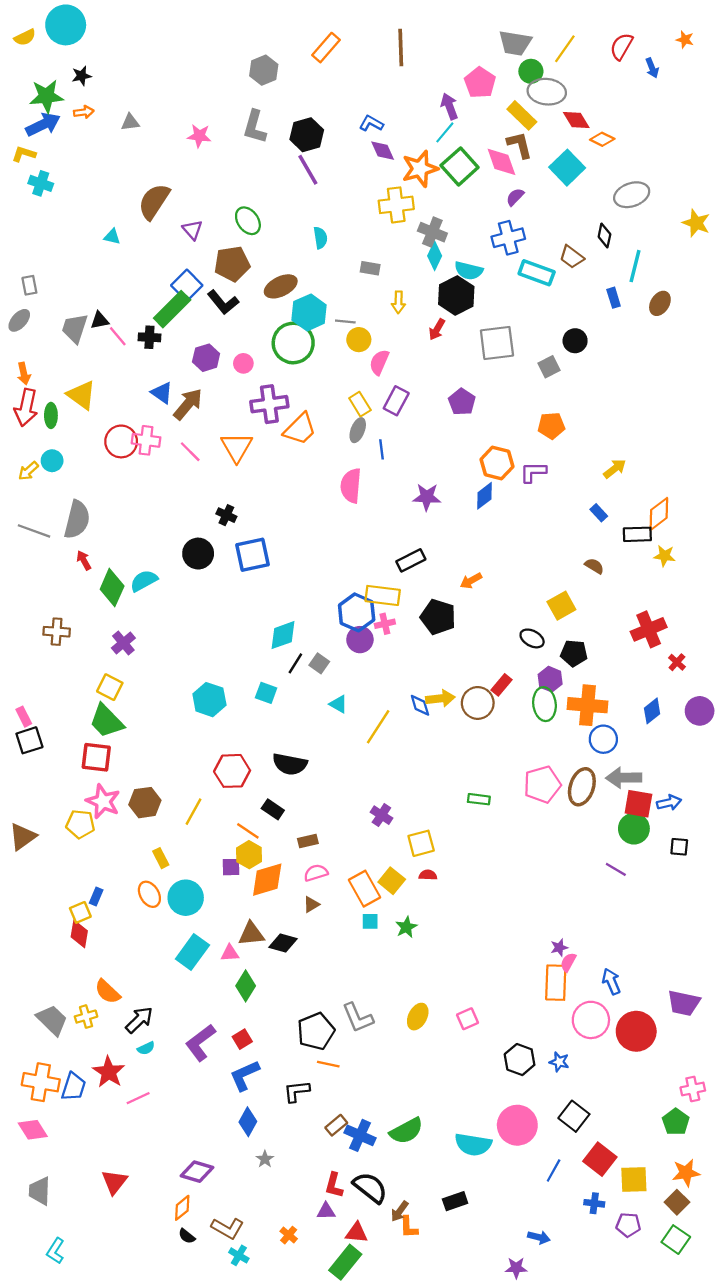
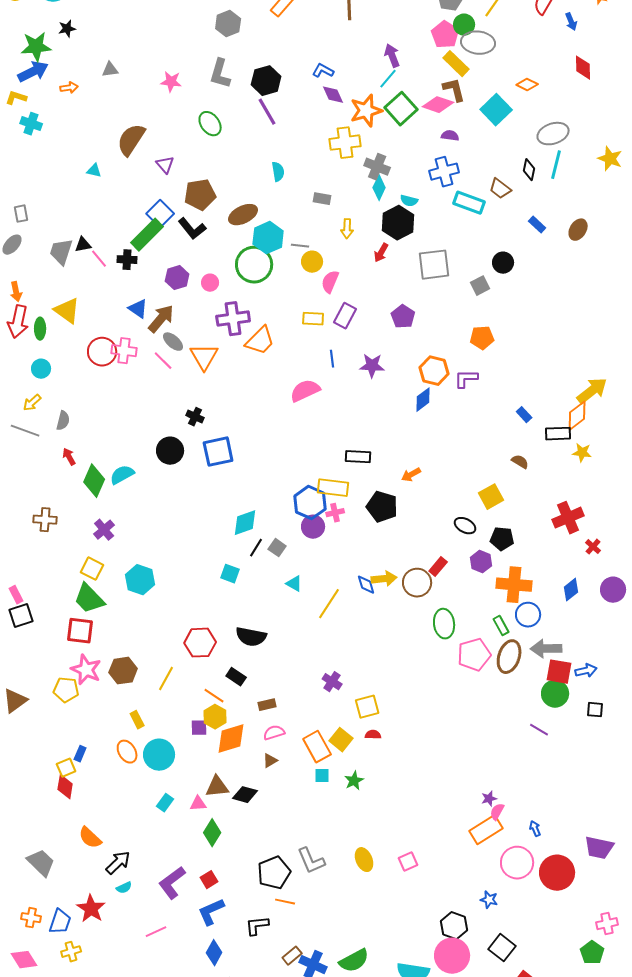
pink pentagon: (480, 83) -> (445, 35), moved
orange arrow: (84, 112) -> (69, 88), moved
red diamond: (576, 120) -> (583, 68), moved, turned 30
pink diamond: (501, 162) -> (438, 105), turned -52
purple semicircle: (515, 197) -> (450, 136), turned 54
green ellipse: (248, 221) -> (210, 124), moved
cyan line: (635, 266) -> (556, 165), moved
cyan semicircle: (469, 271) -> (409, 201), size x0.7
blue rectangle: (614, 298) -> (537, 225), turned -30
yellow rectangle: (360, 404) -> (313, 319), turned -55
gray ellipse: (358, 430) -> (173, 342), moved, turned -70
yellow arrow: (615, 469) -> (592, 391), moved, size x1.5
yellow arrow: (28, 471) -> (32, 403), moved
pink semicircle: (351, 486) -> (305, 391), turned 60
purple star: (427, 497) -> (372, 366), moved
gray semicircle: (77, 520) -> (63, 421), size x0.6
black rectangle: (411, 560) -> (358, 457), turned 30
cyan hexagon: (209, 700) -> (140, 580), moved
green ellipse: (544, 704) -> (444, 624), moved
green rectangle: (479, 799) -> (501, 626), moved, turned 54
cyan rectangle: (192, 952) -> (165, 803), size x0.6
blue arrow: (611, 981) -> (535, 829), size x0.7
orange rectangle: (556, 983) -> (486, 830), turned 56
yellow cross: (86, 1017) -> (71, 952), moved
yellow ellipse: (418, 1017) -> (364, 860), turned -50
black hexagon: (520, 1060) -> (454, 926), moved
orange cross: (41, 1082) -> (31, 918), size x0.6
pink line: (138, 1098) -> (156, 932), moved

